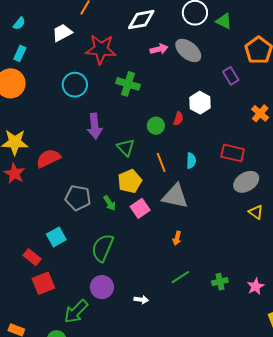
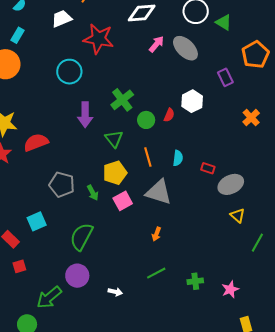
pink arrow: (159, 49) -> (156, 44), turned -42
green cross: (128, 84) -> (122, 100), moved, turned 30
red rectangle: (233, 153) -> (208, 168), moved, size x0.6
red square: (43, 283) -> (19, 266), size x0.6

